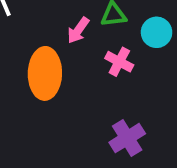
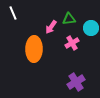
pink cross: (119, 62) -> (72, 43), turned 32

